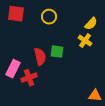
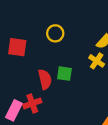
red square: (16, 14) -> (17, 47), moved
pink rectangle: (13, 69) -> (14, 110), moved

